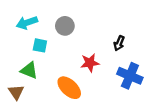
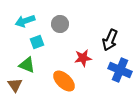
black arrow: (119, 43) -> (110, 40), size x1.5
cyan square: (40, 45) -> (37, 42), turned -32

